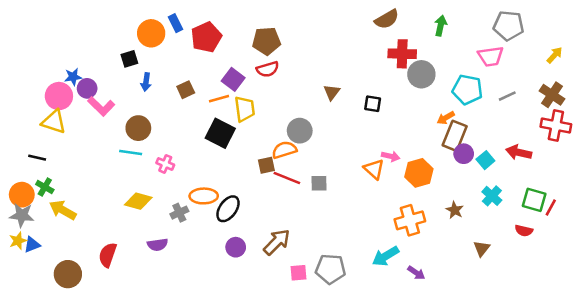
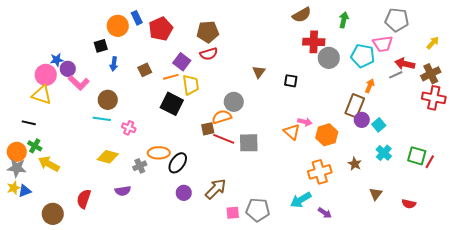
cyan pentagon: (467, 90) -> (363, 56), moved
brown cross: (552, 95) -> (431, 74), turned 30
orange arrow: (446, 118) -> (370, 86), moved, turned 144
red arrow: (519, 152) -> (405, 64), moved
gray square: (319, 183) -> (249, 143), size x1.5
red semicircle: (524, 231) -> (409, 204), moved

